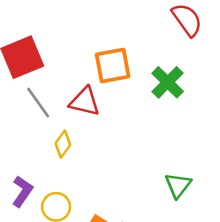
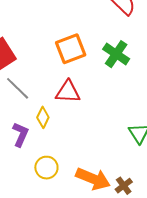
red triangle: (85, 102) -> (68, 92), moved
purple L-shape: (22, 191) -> (20, 134), moved

